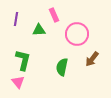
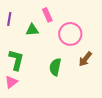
pink triangle: (18, 82) -> (11, 82), turned 32

